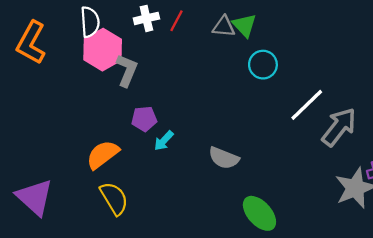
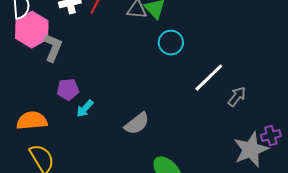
gray arrow: (339, 127) -> (237, 97), size x0.6
orange semicircle: (103, 155) -> (32, 121), turned 32
gray semicircle: (224, 158) -> (137, 124), turned -60

